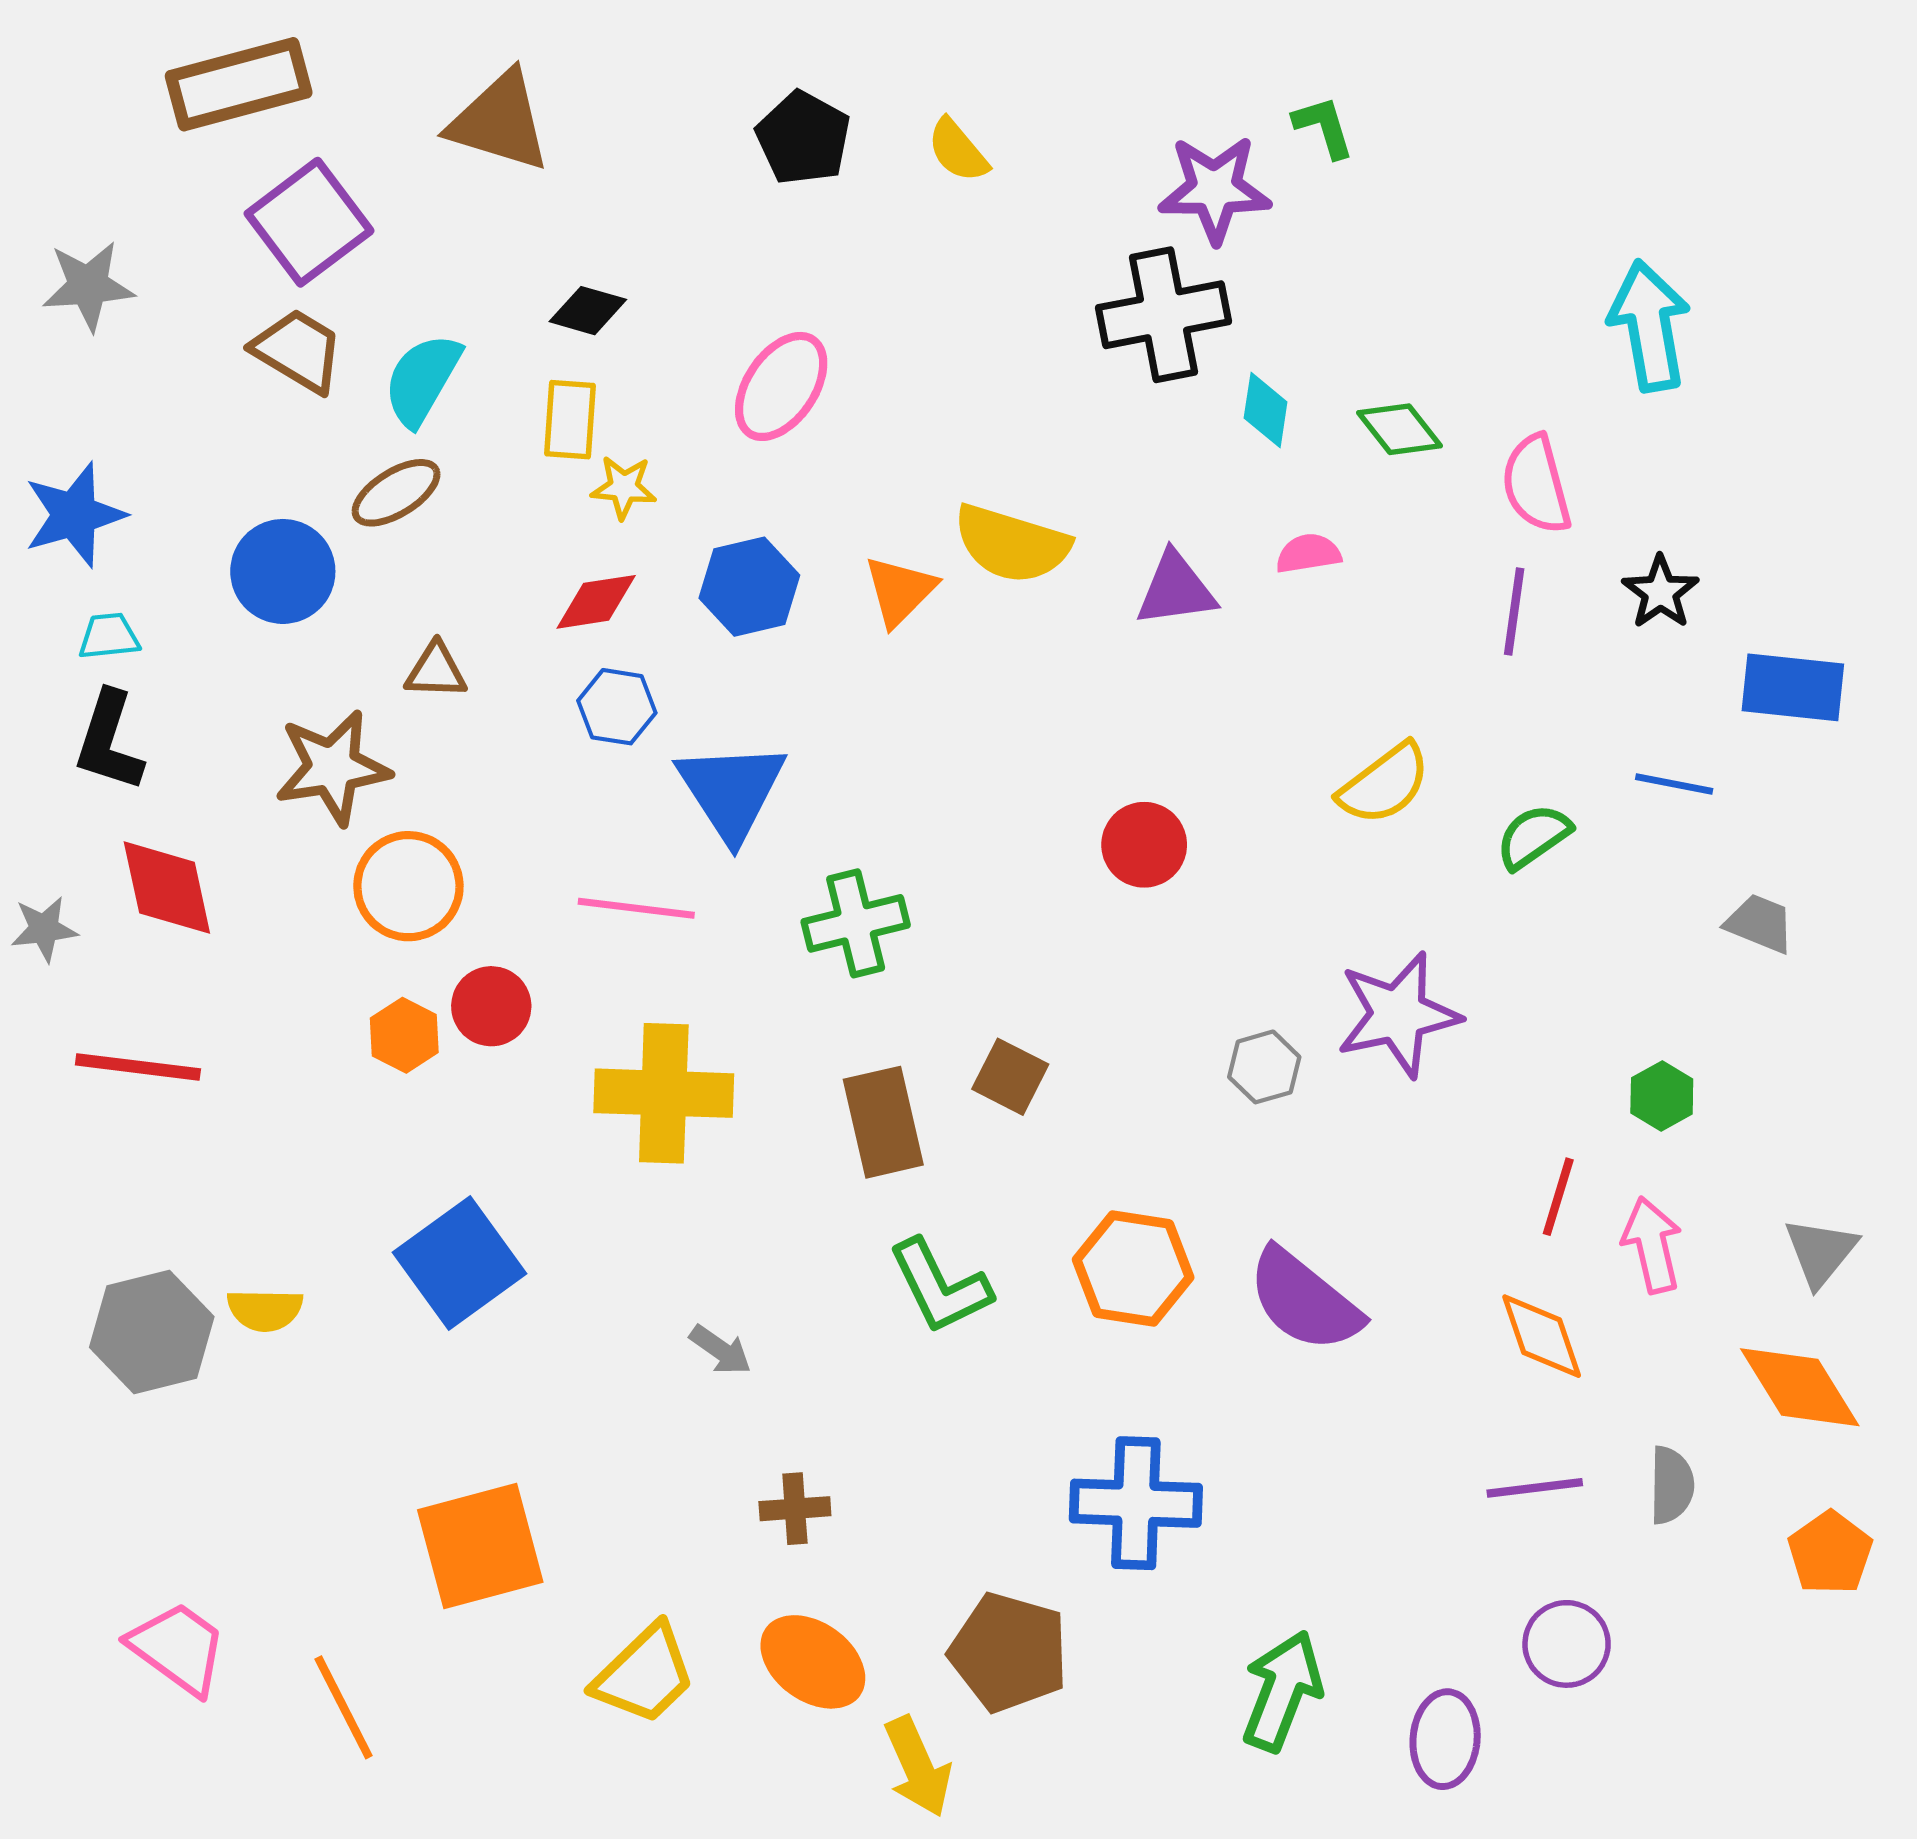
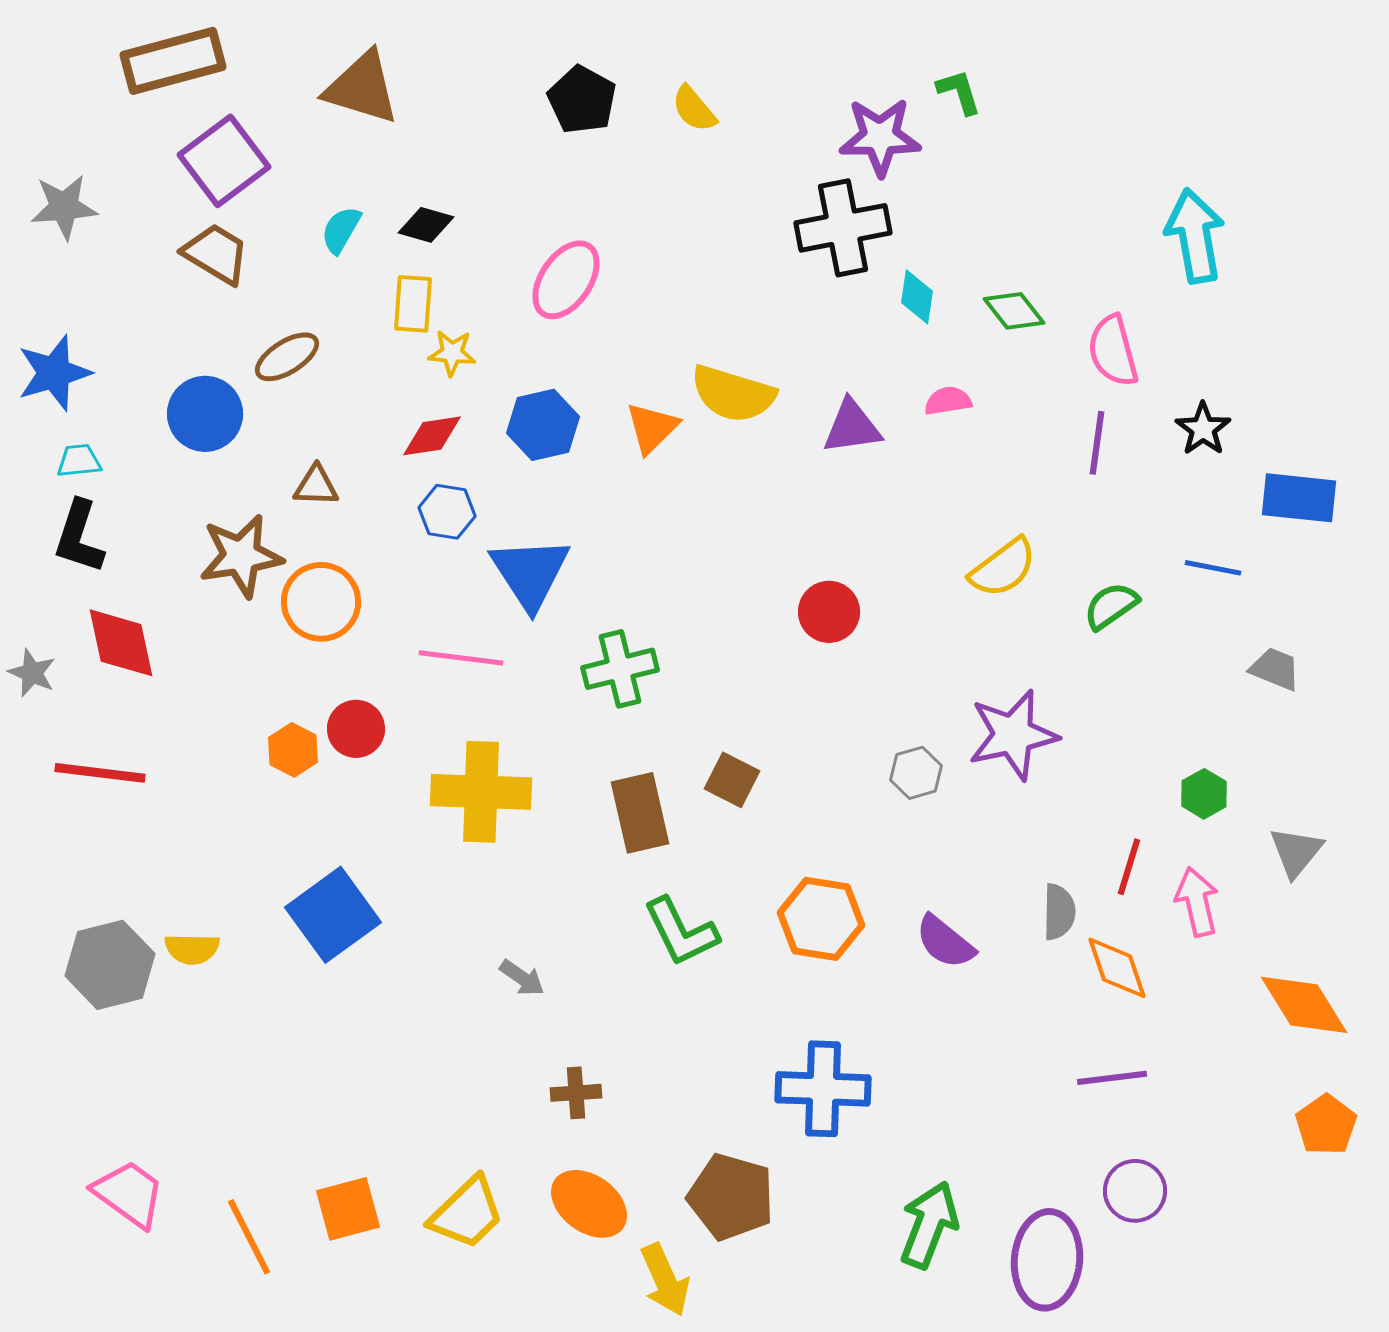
cyan semicircle: (422, 380) -> (341, 230), moved, size x0.7
orange circle: (408, 886) -> (321, 602), moved
gray star: (44, 929) -> (32, 673), turned 30
gray triangle: (1820, 1252) -> (1296, 852), moved
purple semicircle: (1304, 1300) -> (945, 942), size x0.7
gray semicircle: (1671, 1485) -> (1059, 912), moved
orange square: (480, 1546) -> (348, 1209), moved, size x0.7
purple ellipse: (1445, 1739) -> (1047, 1260), size x1.4

